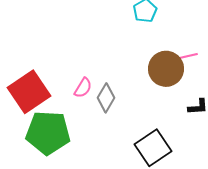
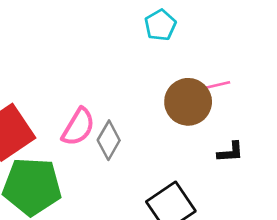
pink semicircle: (83, 88) -> (78, 127), size x1.4

